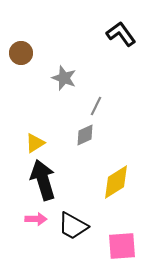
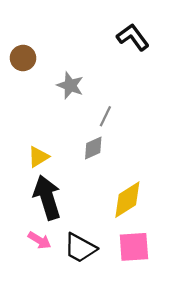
pink arrow: (36, 219) -> (39, 240), turned 30
pink square: (122, 246) -> (134, 247), moved

